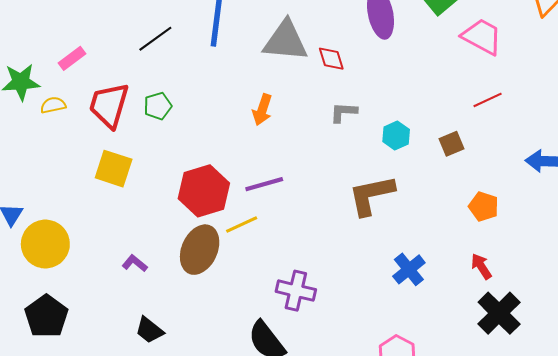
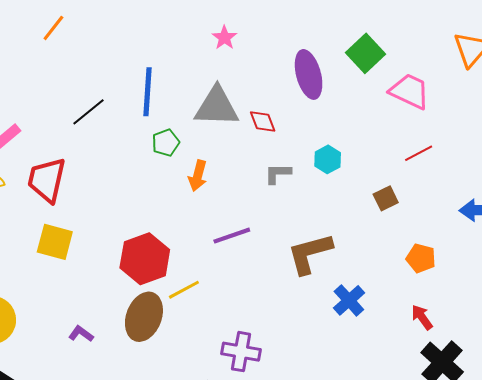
green pentagon: (158, 106) -> (166, 143), moved
cyan hexagon: (396, 136) -> (328, 159), moved
purple line: (264, 184) -> (232, 236), moved
blue cross: (409, 269) -> (349, 300), moved

